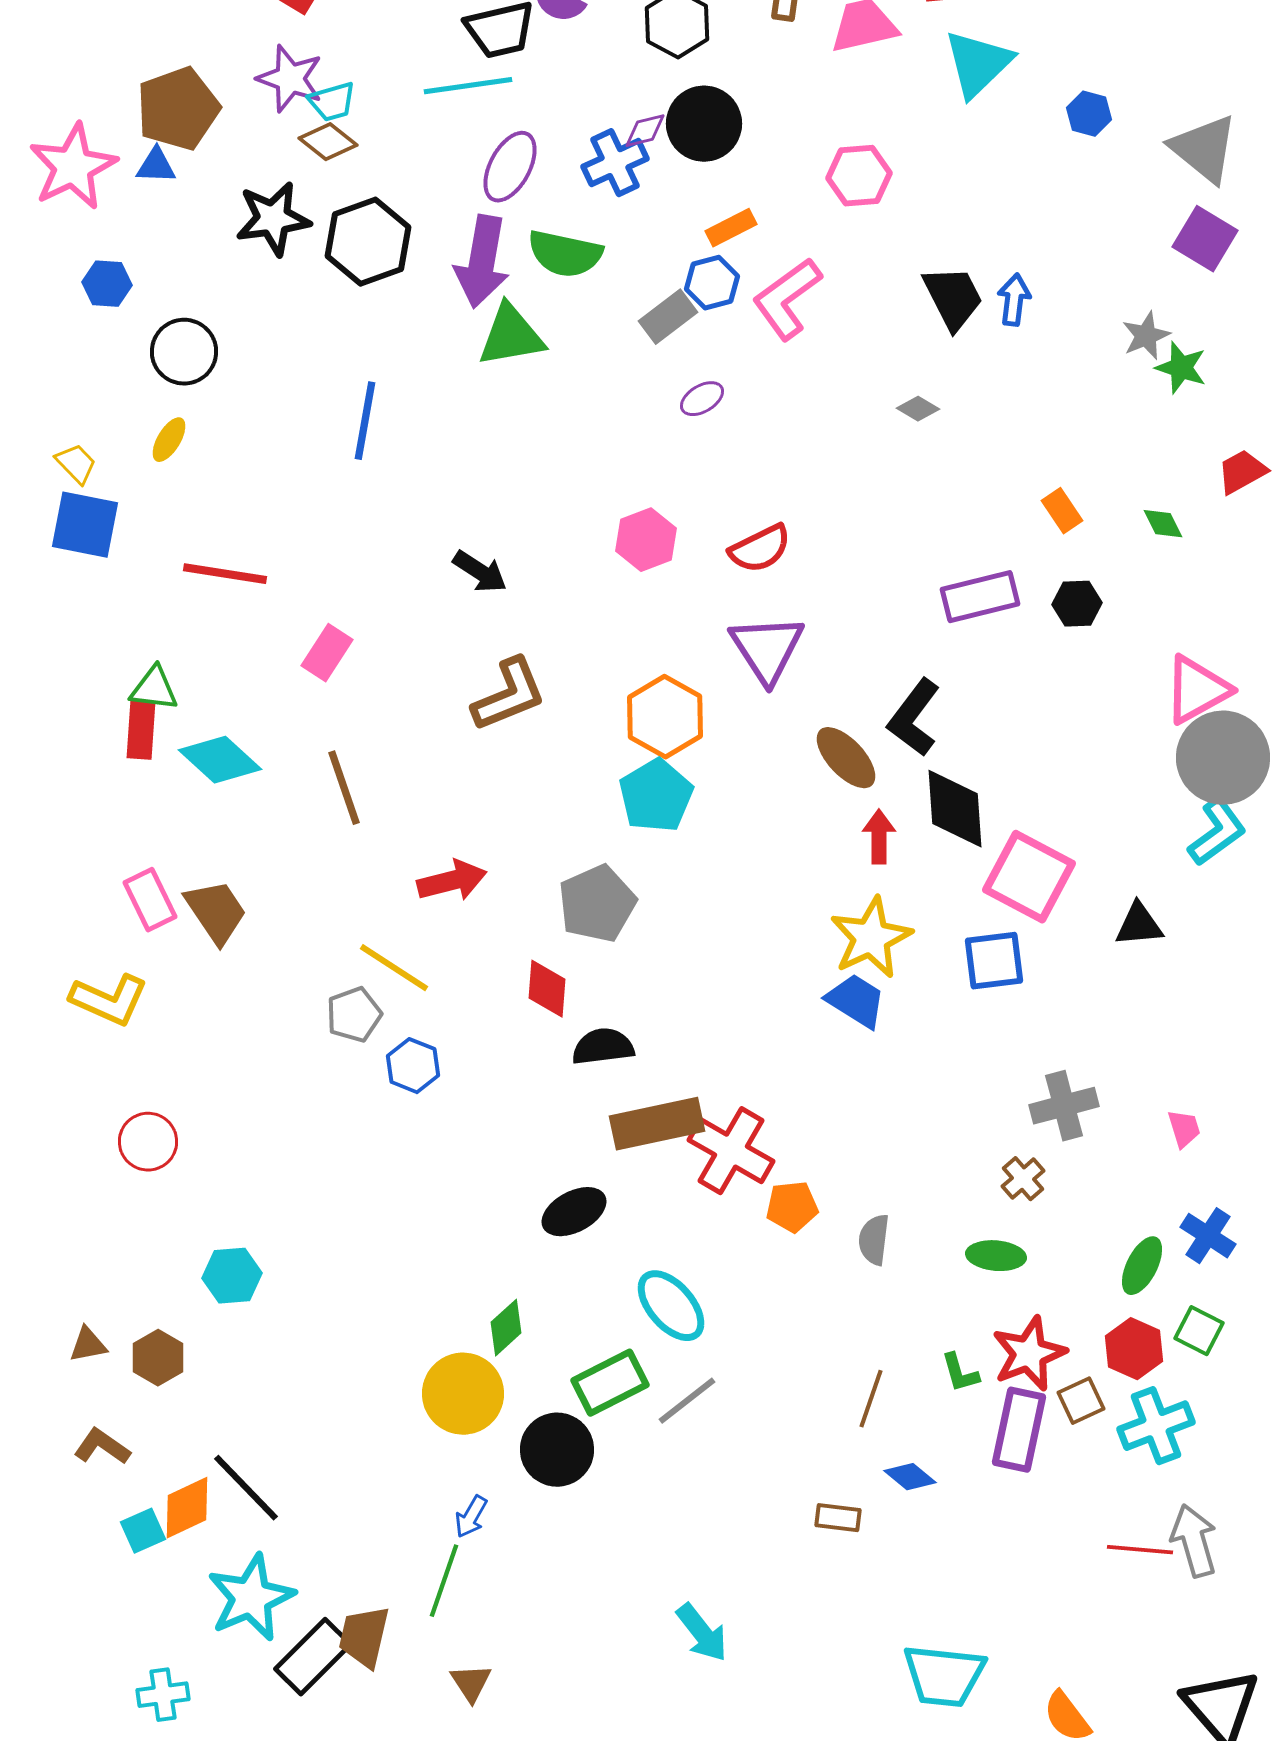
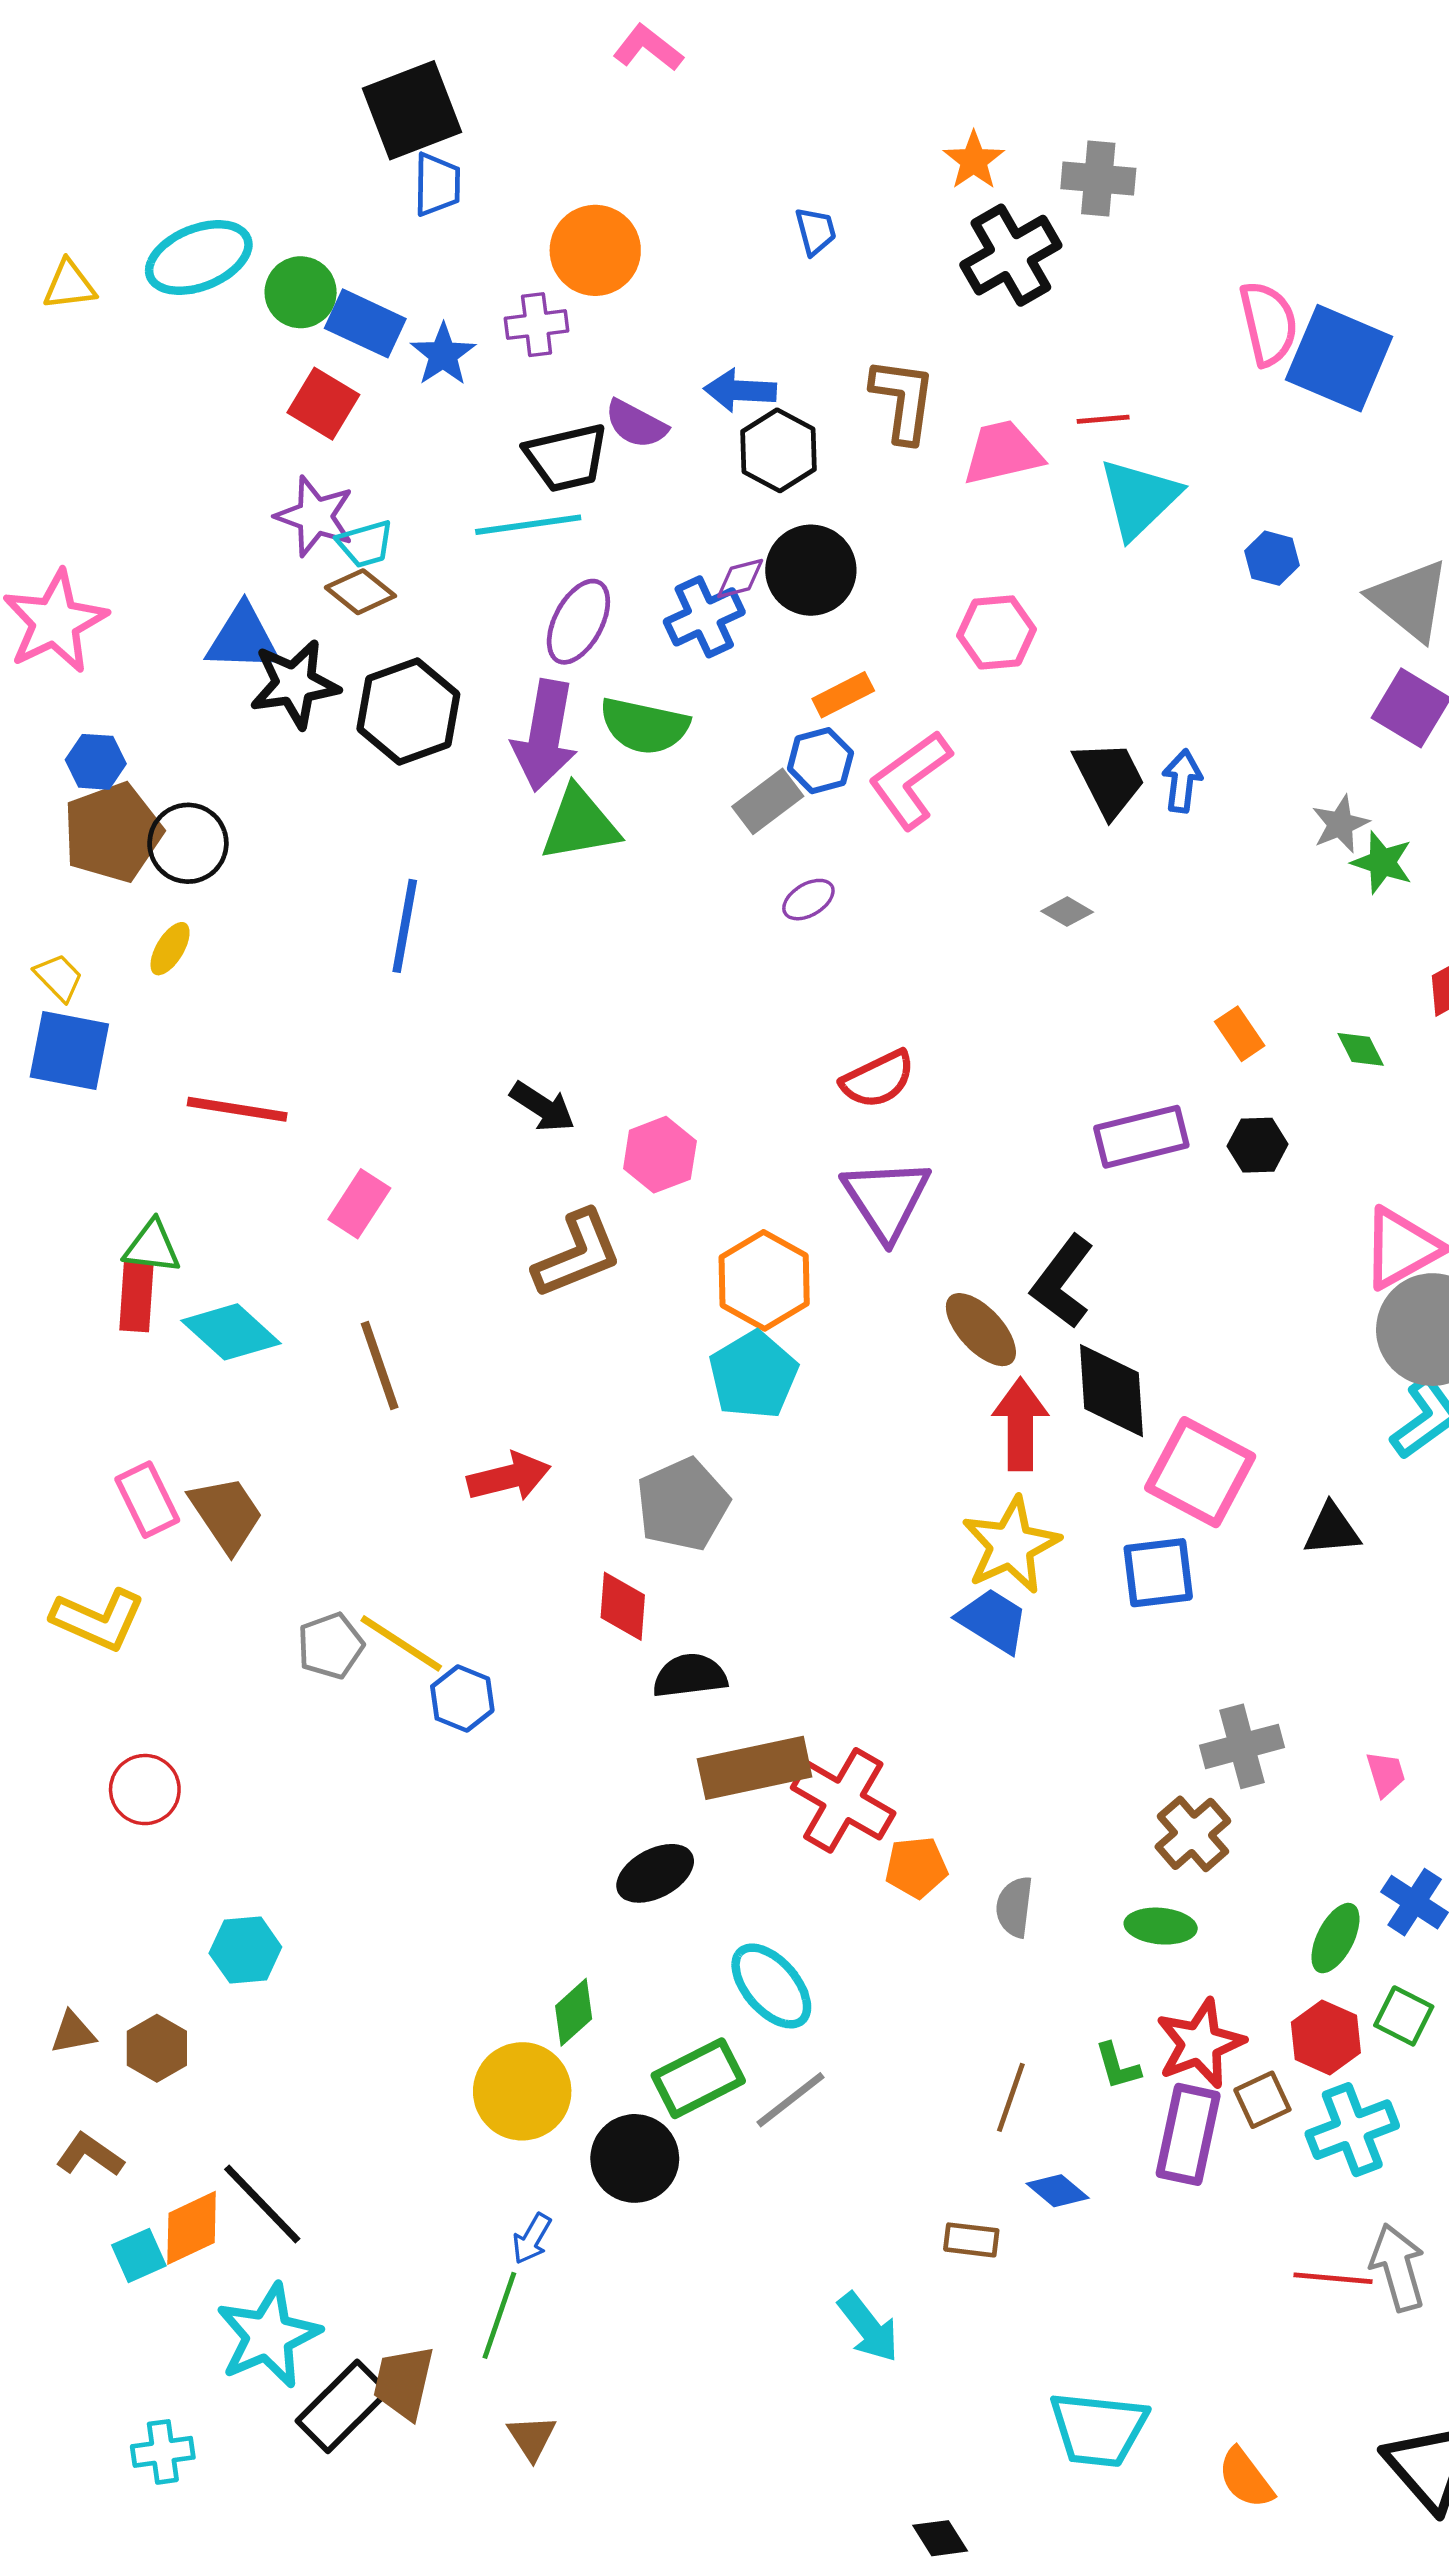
brown pentagon: (178, 109) -> (113, 832), moved
blue triangle: (156, 166) -> (243, 638), moved, size x1.6
pink hexagon: (646, 540) -> (660, 1155), moved
red arrow: (879, 837) -> (1020, 1424), size x1.4
yellow line: (394, 968) -> (401, 1643), moved
gray pentagon: (354, 1015) -> (331, 1646), moved
brown cross: (1023, 1179) -> (1193, 1834), size x1.4
cyan arrow: (702, 1633) -> (868, 2327), moved

